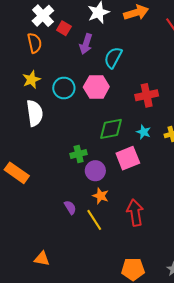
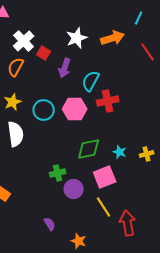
orange semicircle: (35, 43) -> (16, 67), turned -138
red cross: (147, 95) -> (108, 101), moved
orange star: (101, 196) -> (79, 241), moved
red arrow: (135, 213) -> (128, 223), moved
yellow line: (94, 220) -> (104, 207), moved

